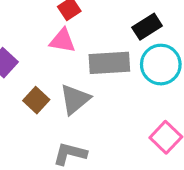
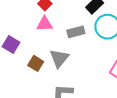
gray rectangle: (109, 63) -> (76, 32), size x0.7

